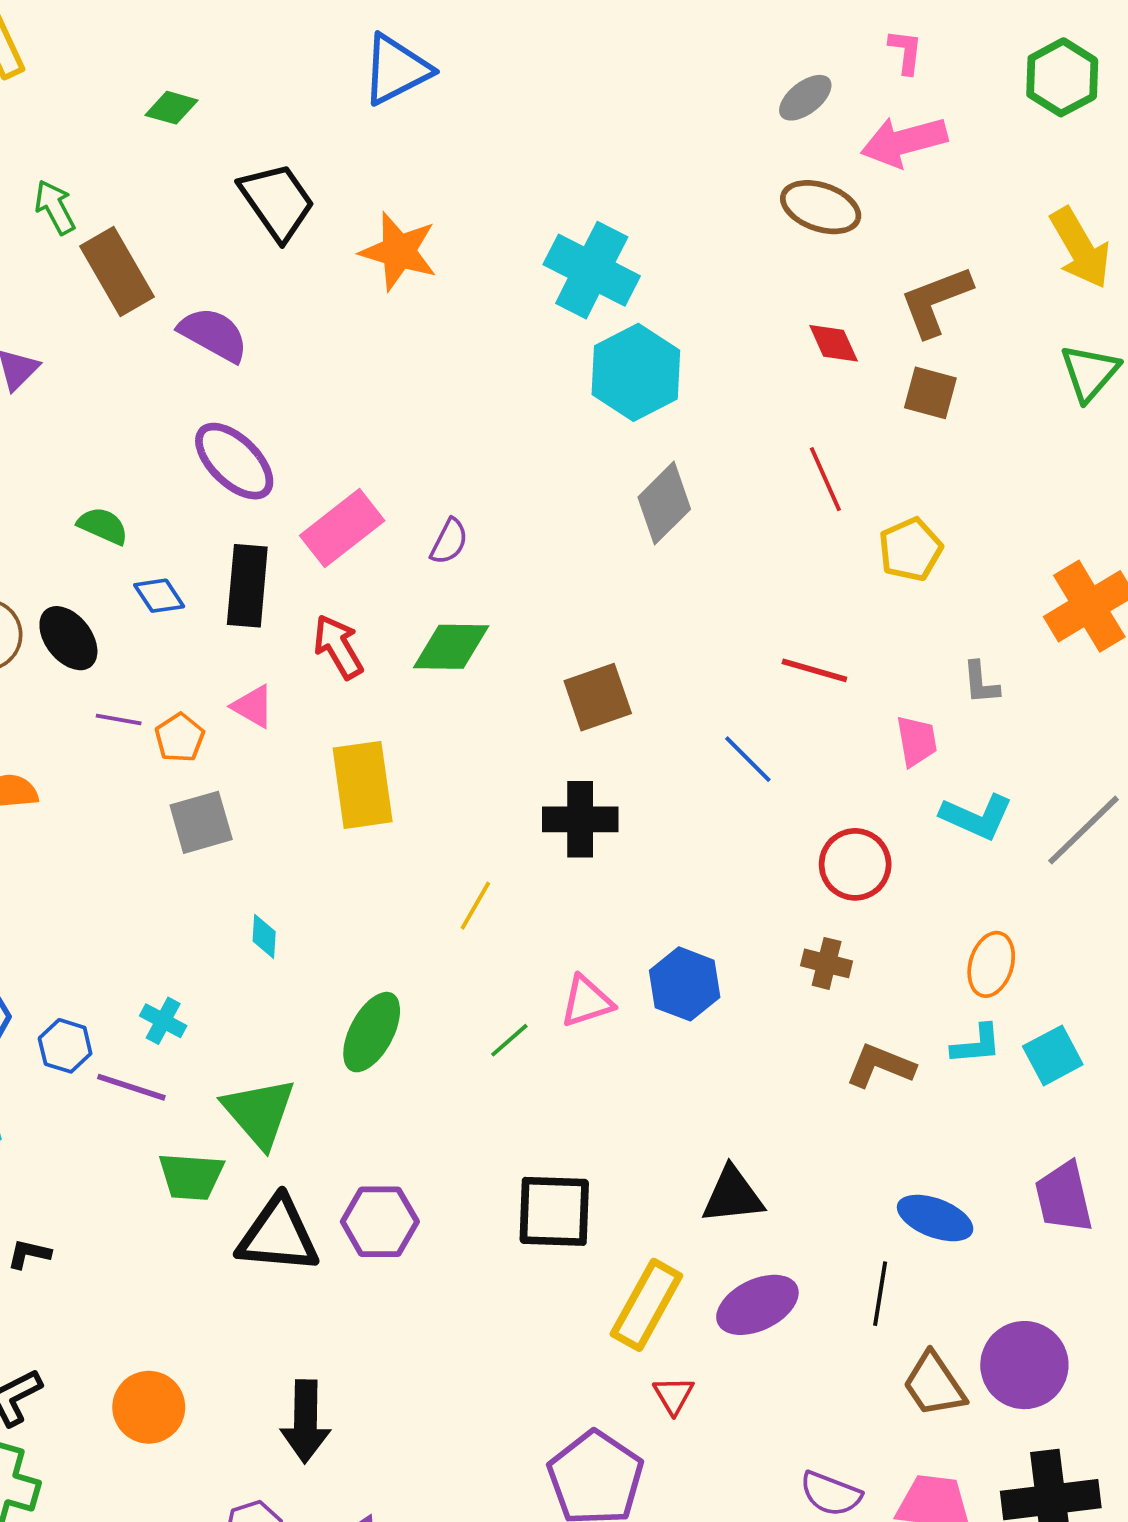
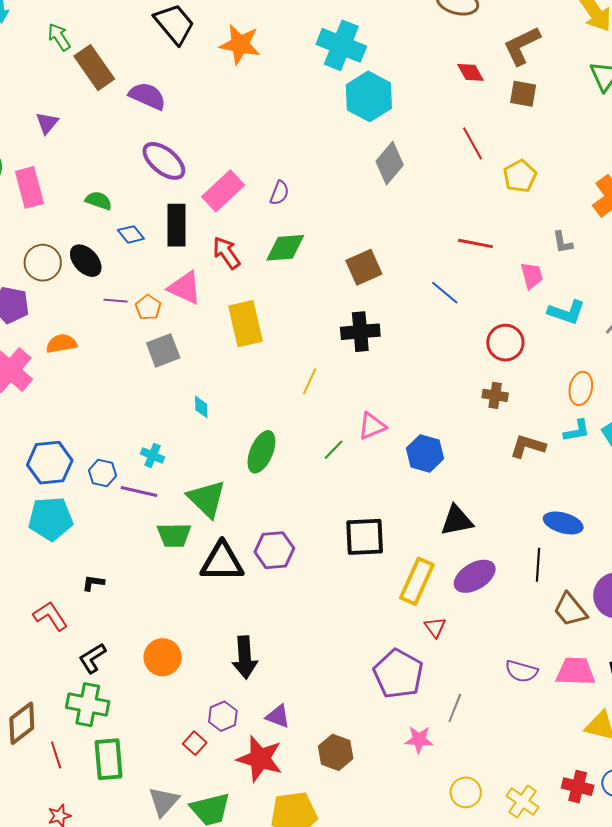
pink triangle: (253, 706) -> (185, 288), size x1.5
blue hexagon: (685, 984) -> (425, 453), moved

